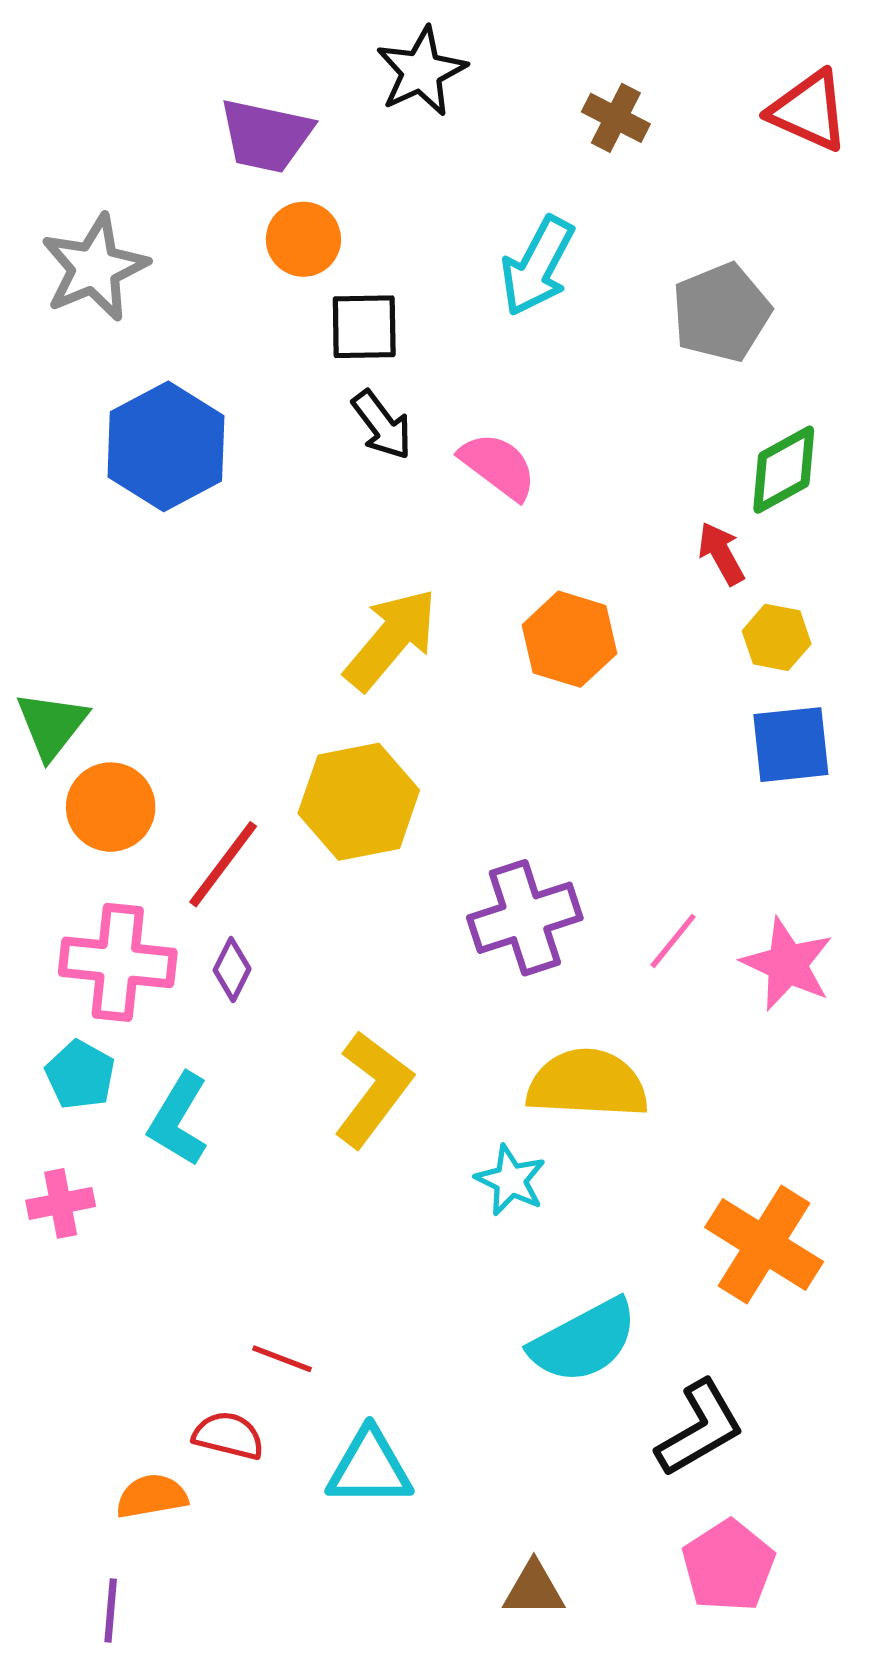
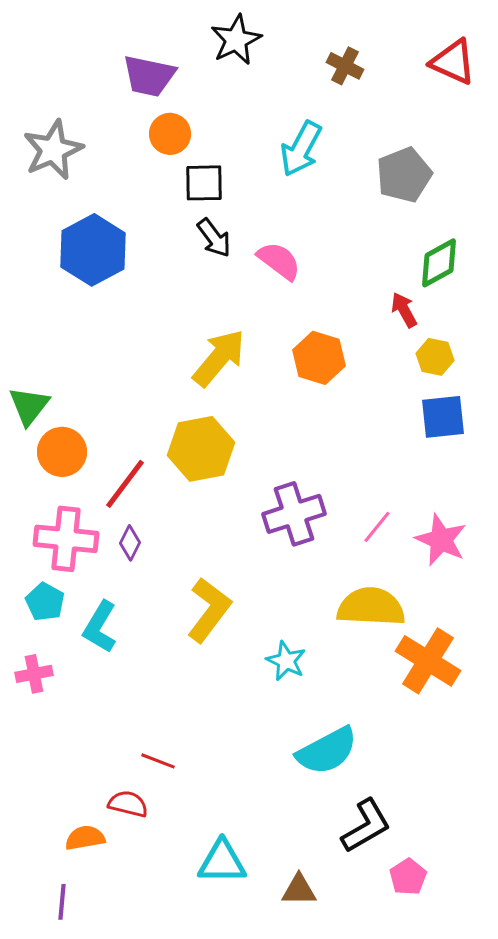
yellow semicircle: (587, 1084) -> (371, 607), moved
orange cross: (764, 1244) -> (428, 661), moved
black L-shape: (700, 1428) -> (366, 826), moved
cyan triangle: (370, 1468) -> (222, 862), moved
pink pentagon: (728, 1566) -> (408, 877), size x0.7

